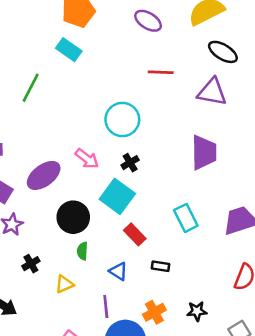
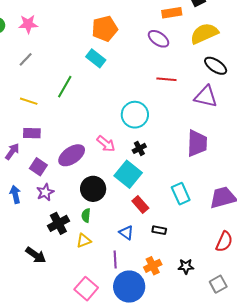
green semicircle: (82, 251) -> (86, 215), moved
black cross: (31, 264) -> (58, 223), size x1.5

